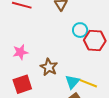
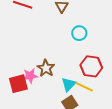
red hexagon: (95, 40) -> (91, 66), moved
pink star: (20, 52) -> (30, 76), moved

